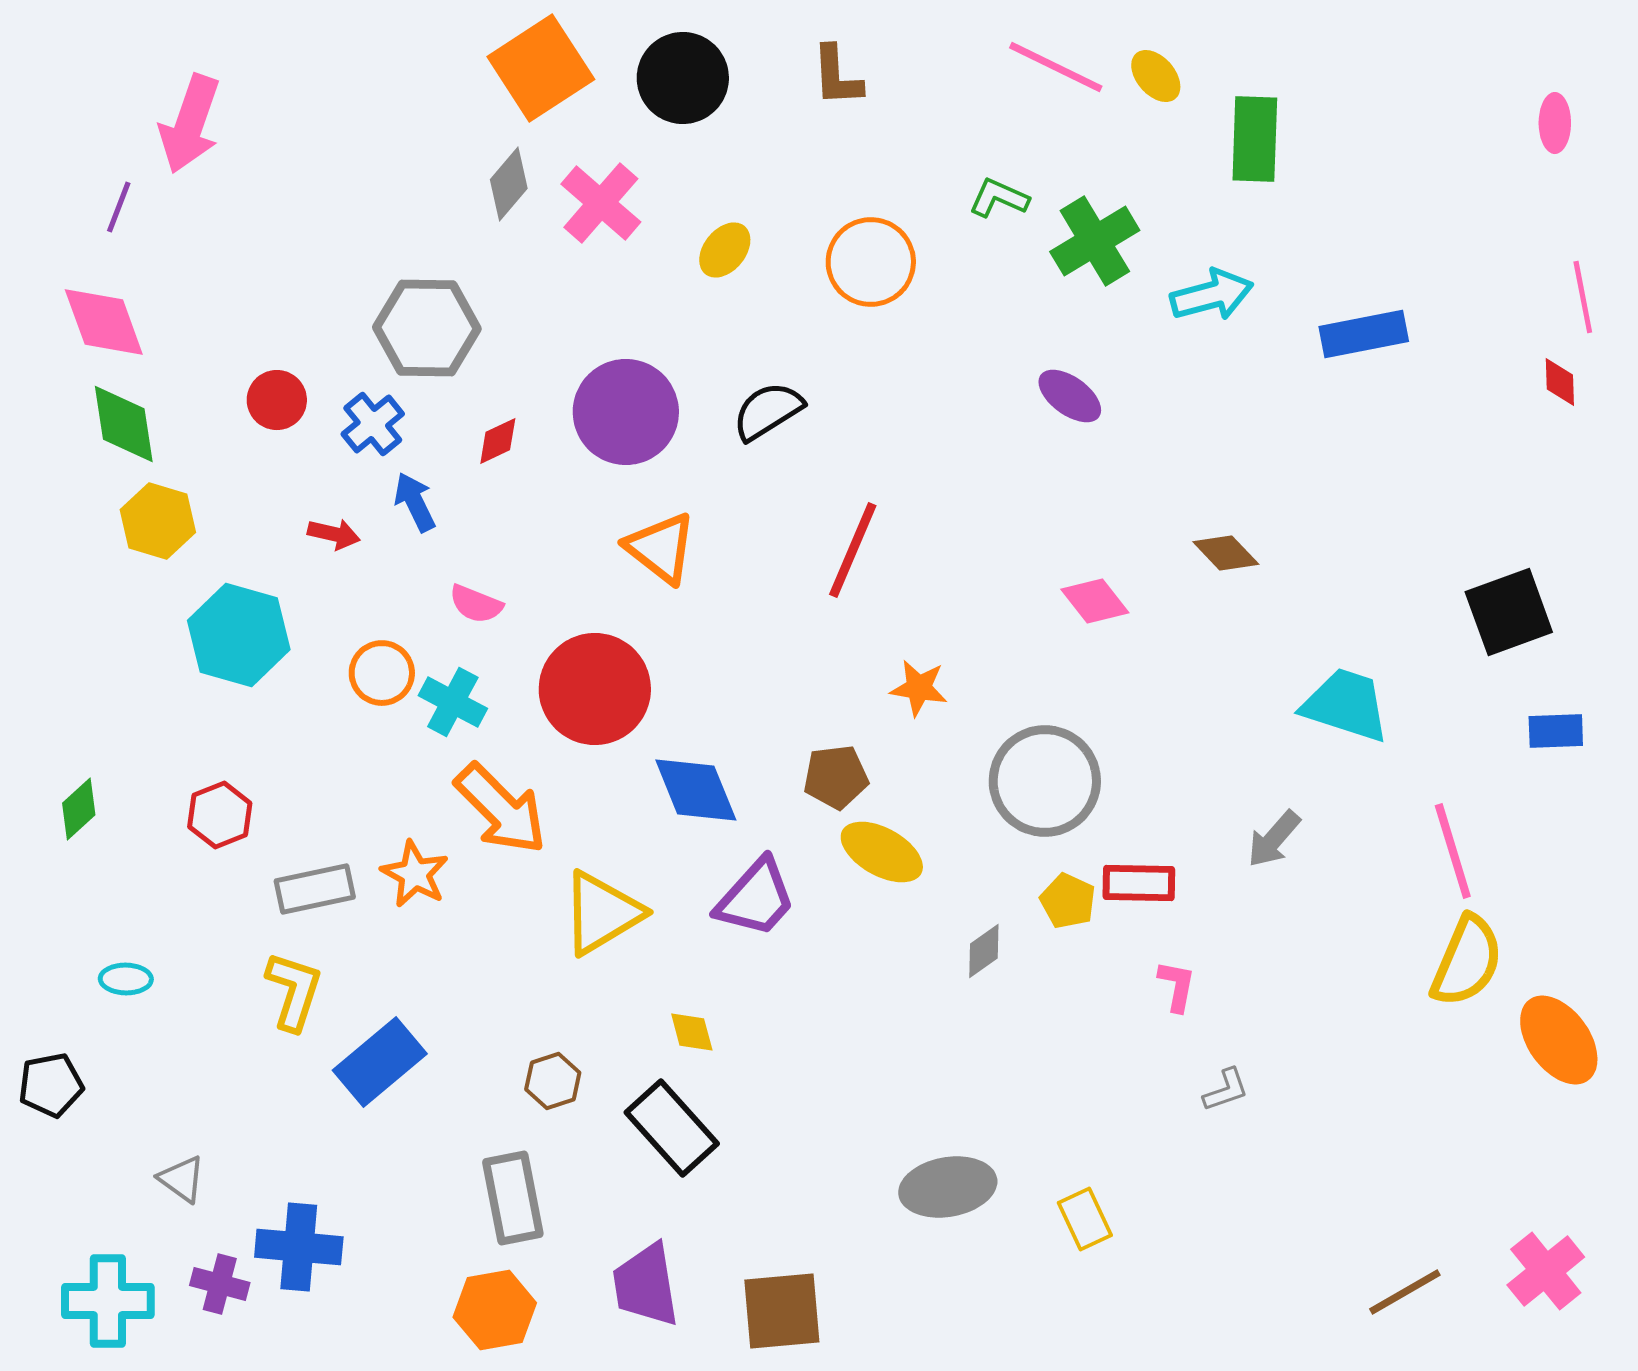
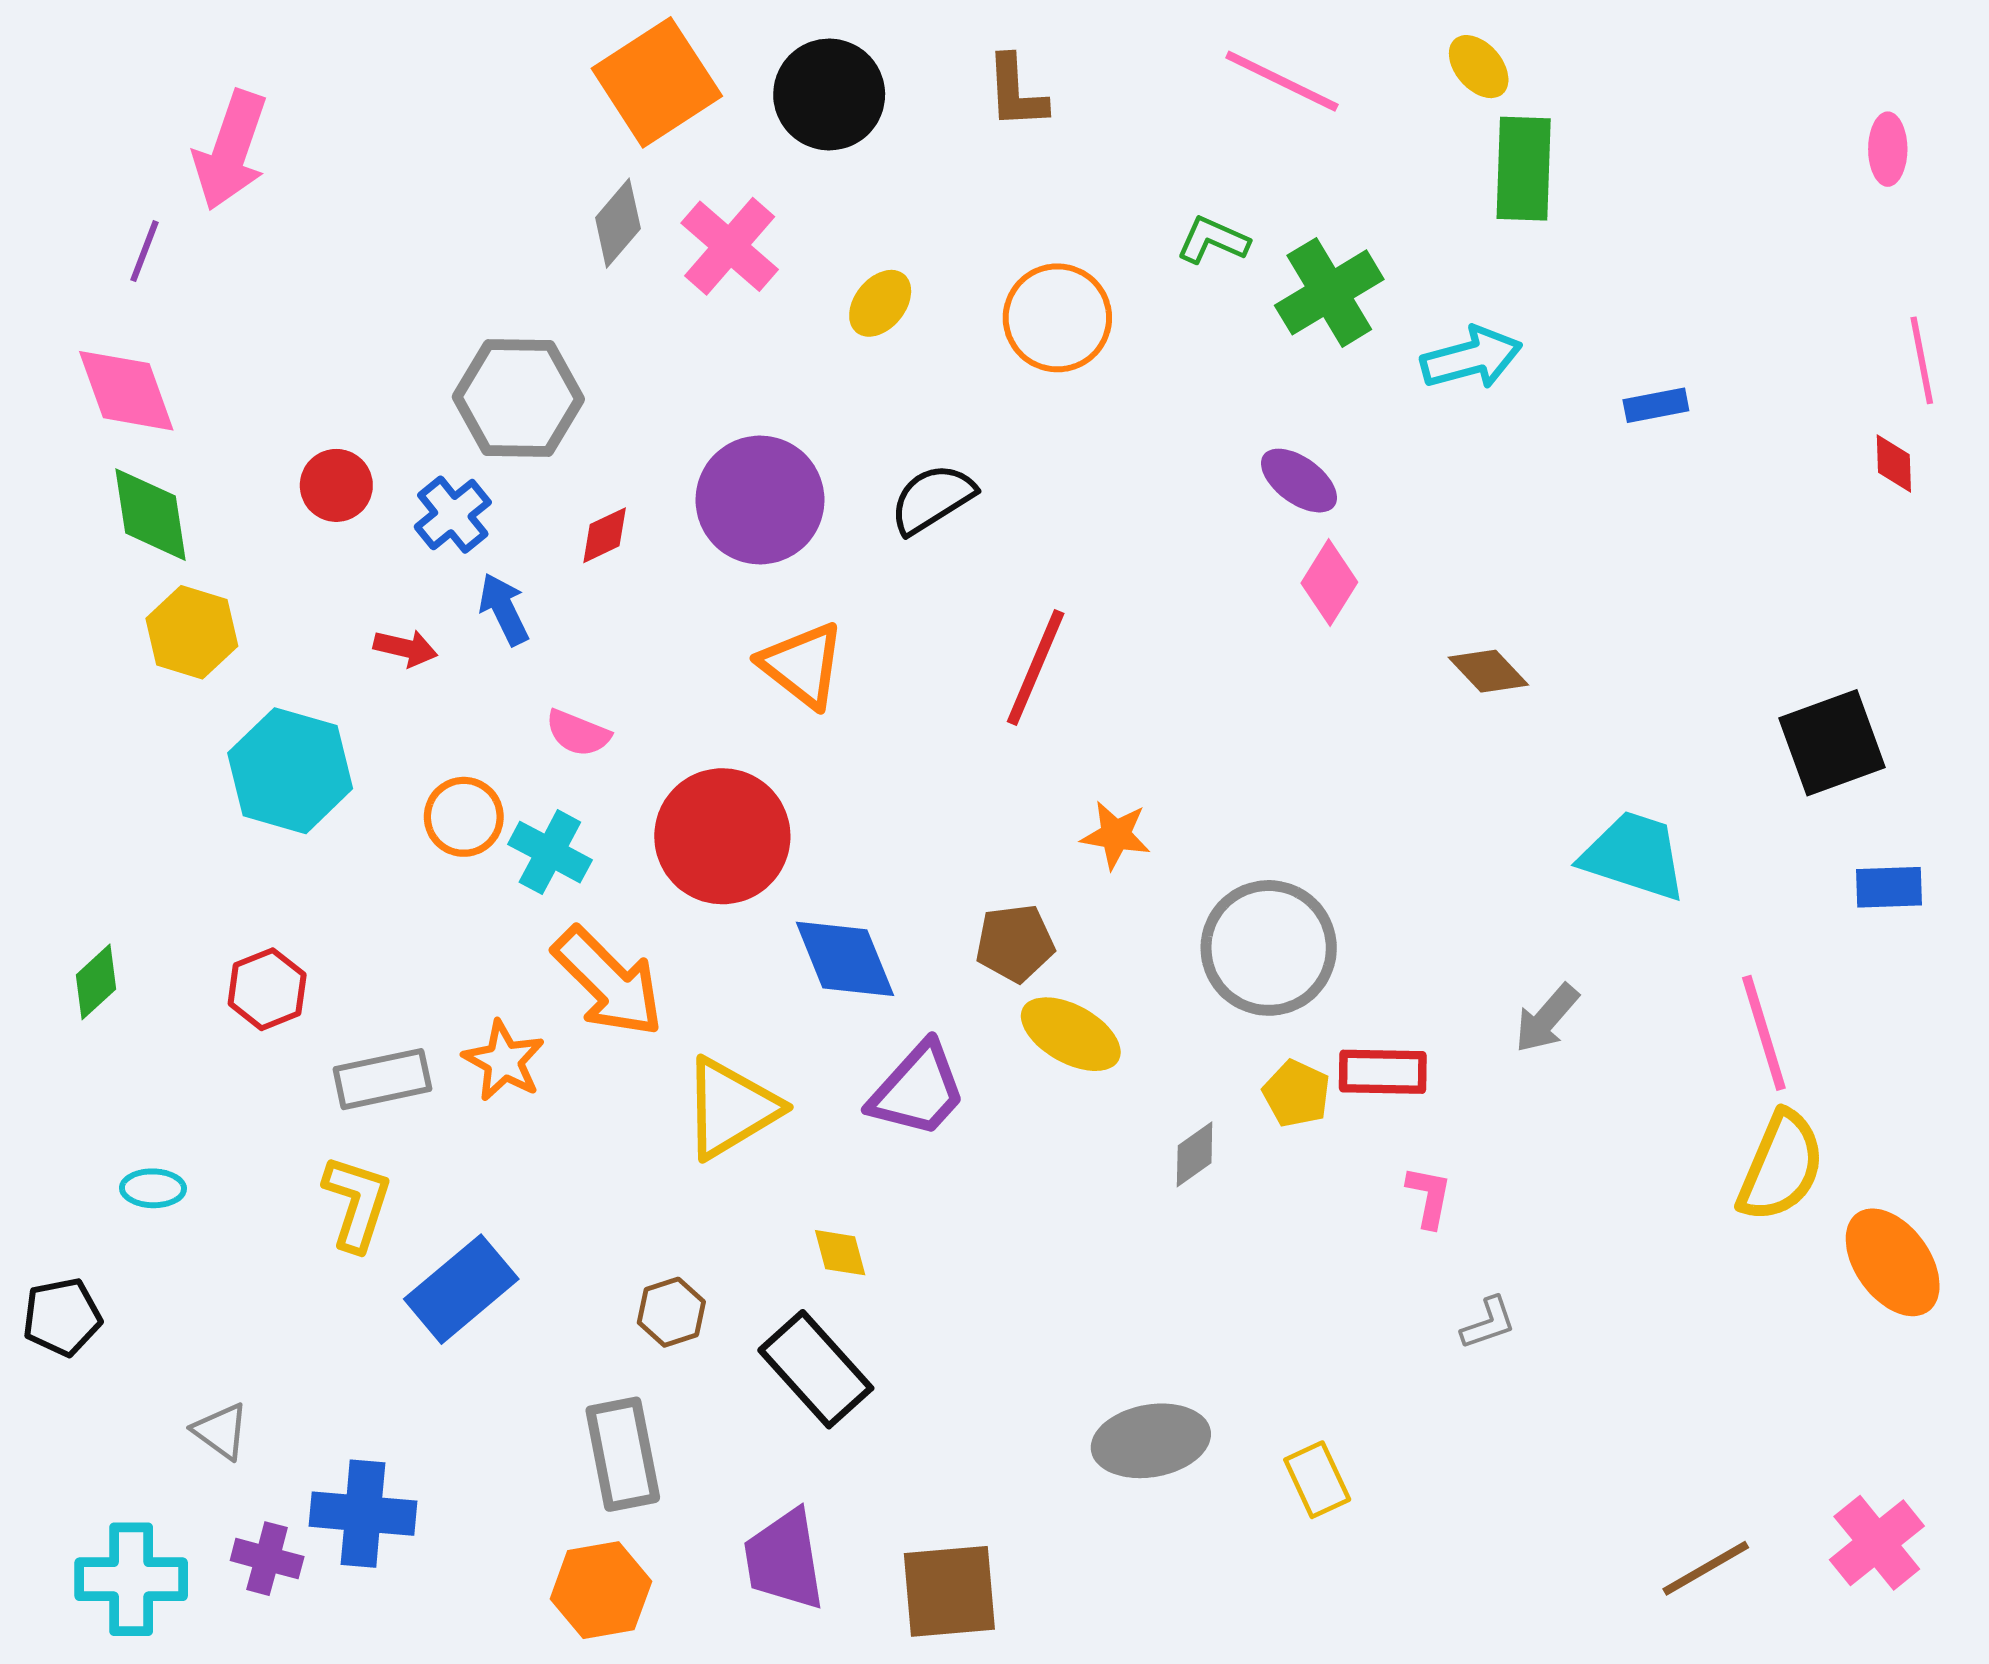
yellow ellipse: (1156, 76) -> (1479, 67), moved
blue rectangle: (1364, 334) -> (1656, 405), size x0.6
pink diamond: (1095, 601) -> (1329, 583), moved, turned 70

